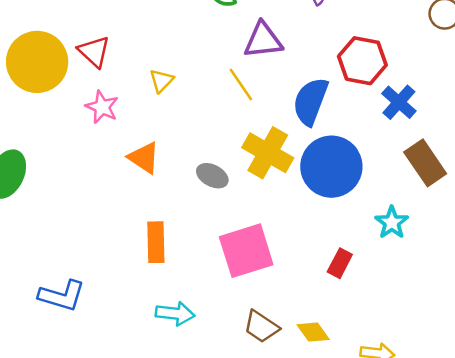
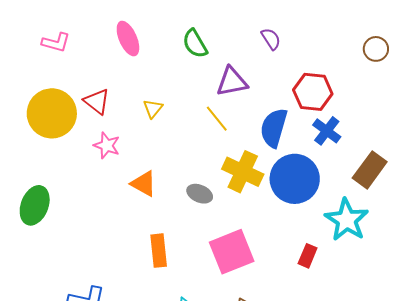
yellow triangle: (161, 81) -> (153, 109), moved
blue cross: (399, 102) -> (327, 131), moved
brown rectangle: (425, 163) -> (370, 170), turned 75
cyan star: (392, 223) -> (347, 220), size x1.6

